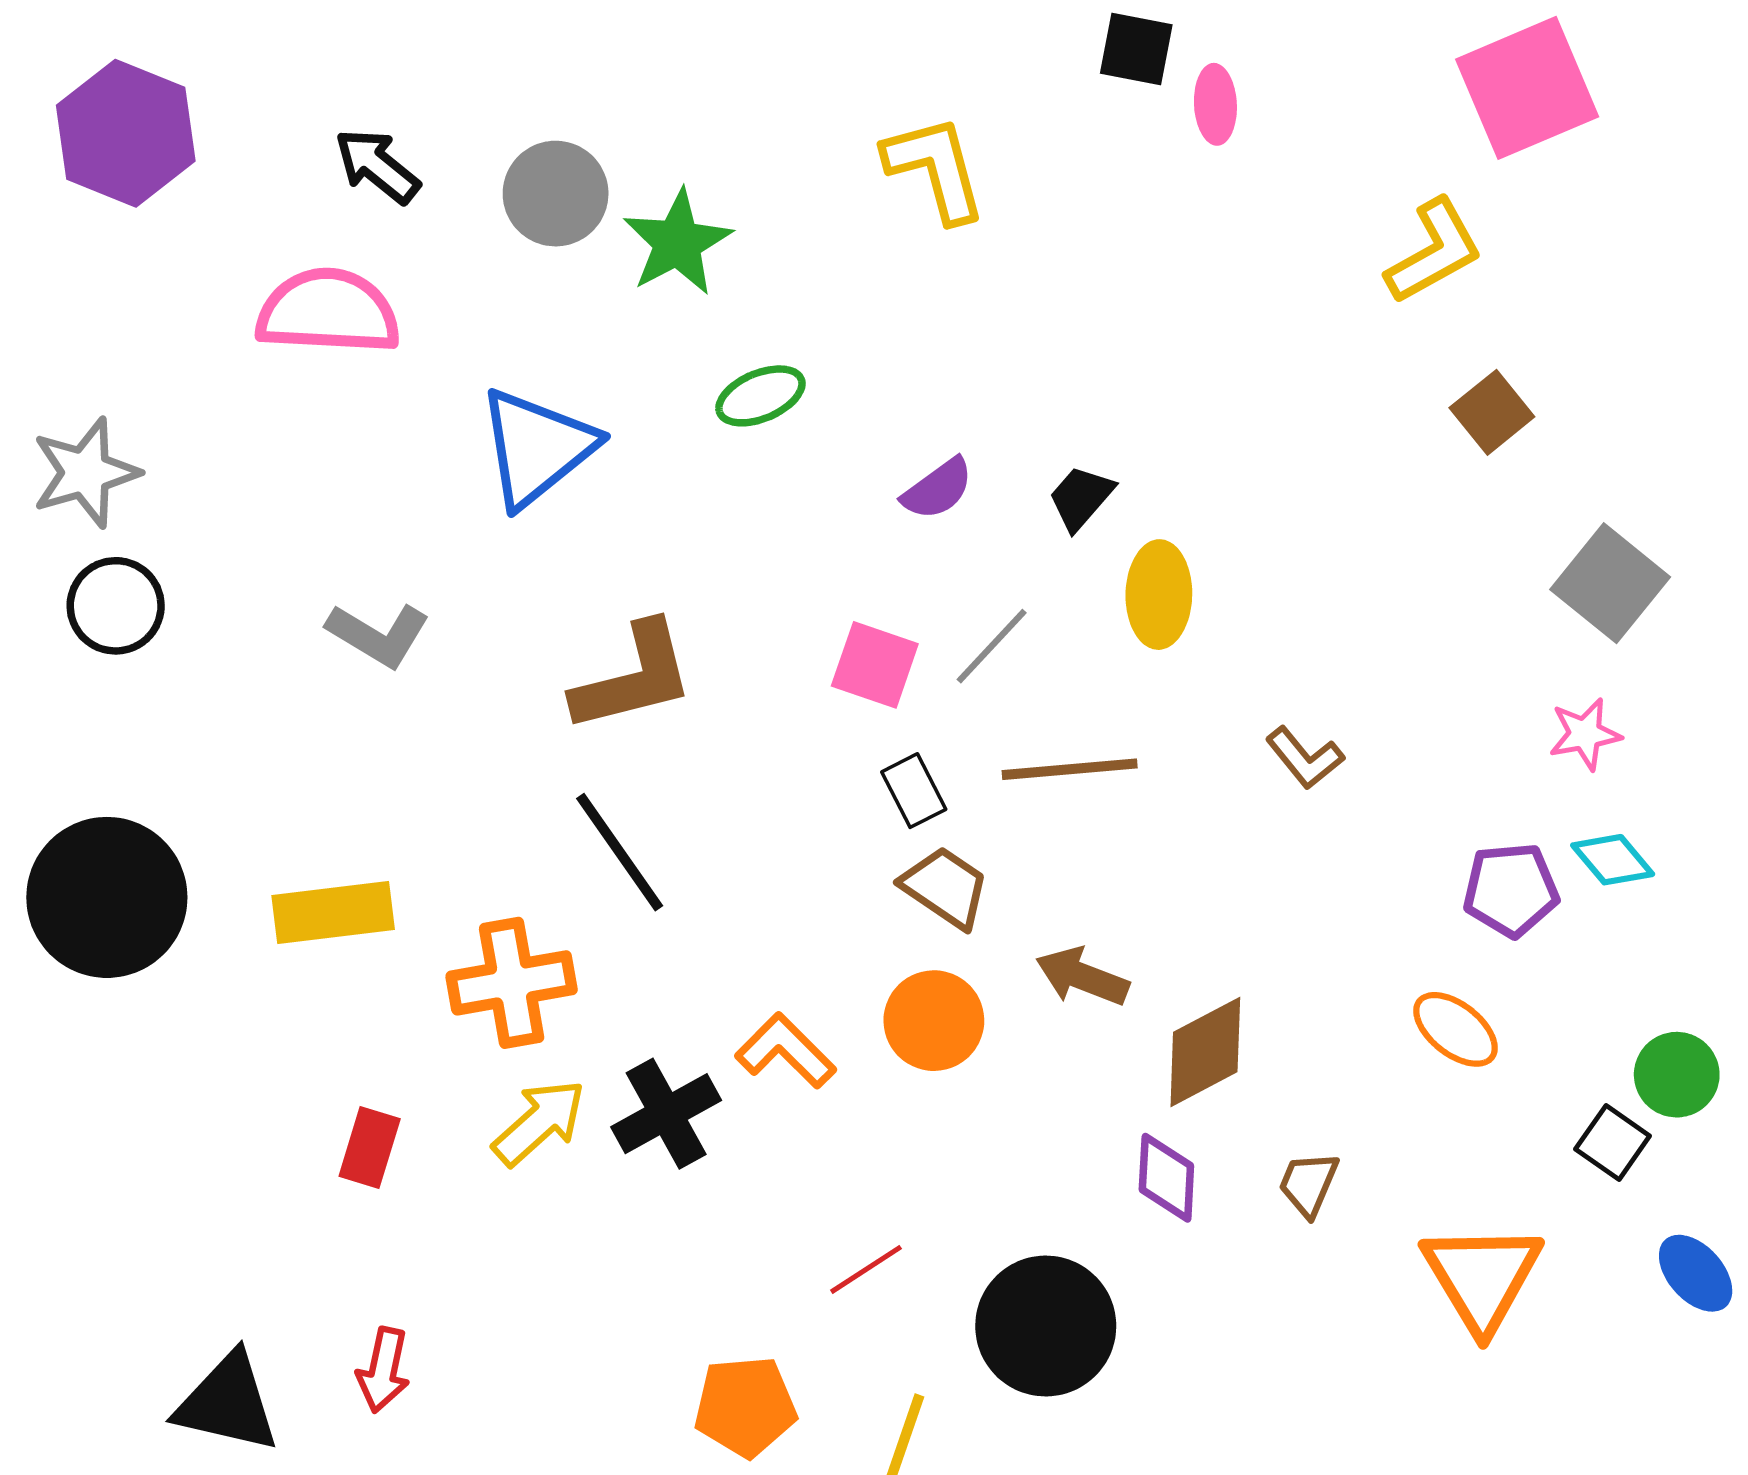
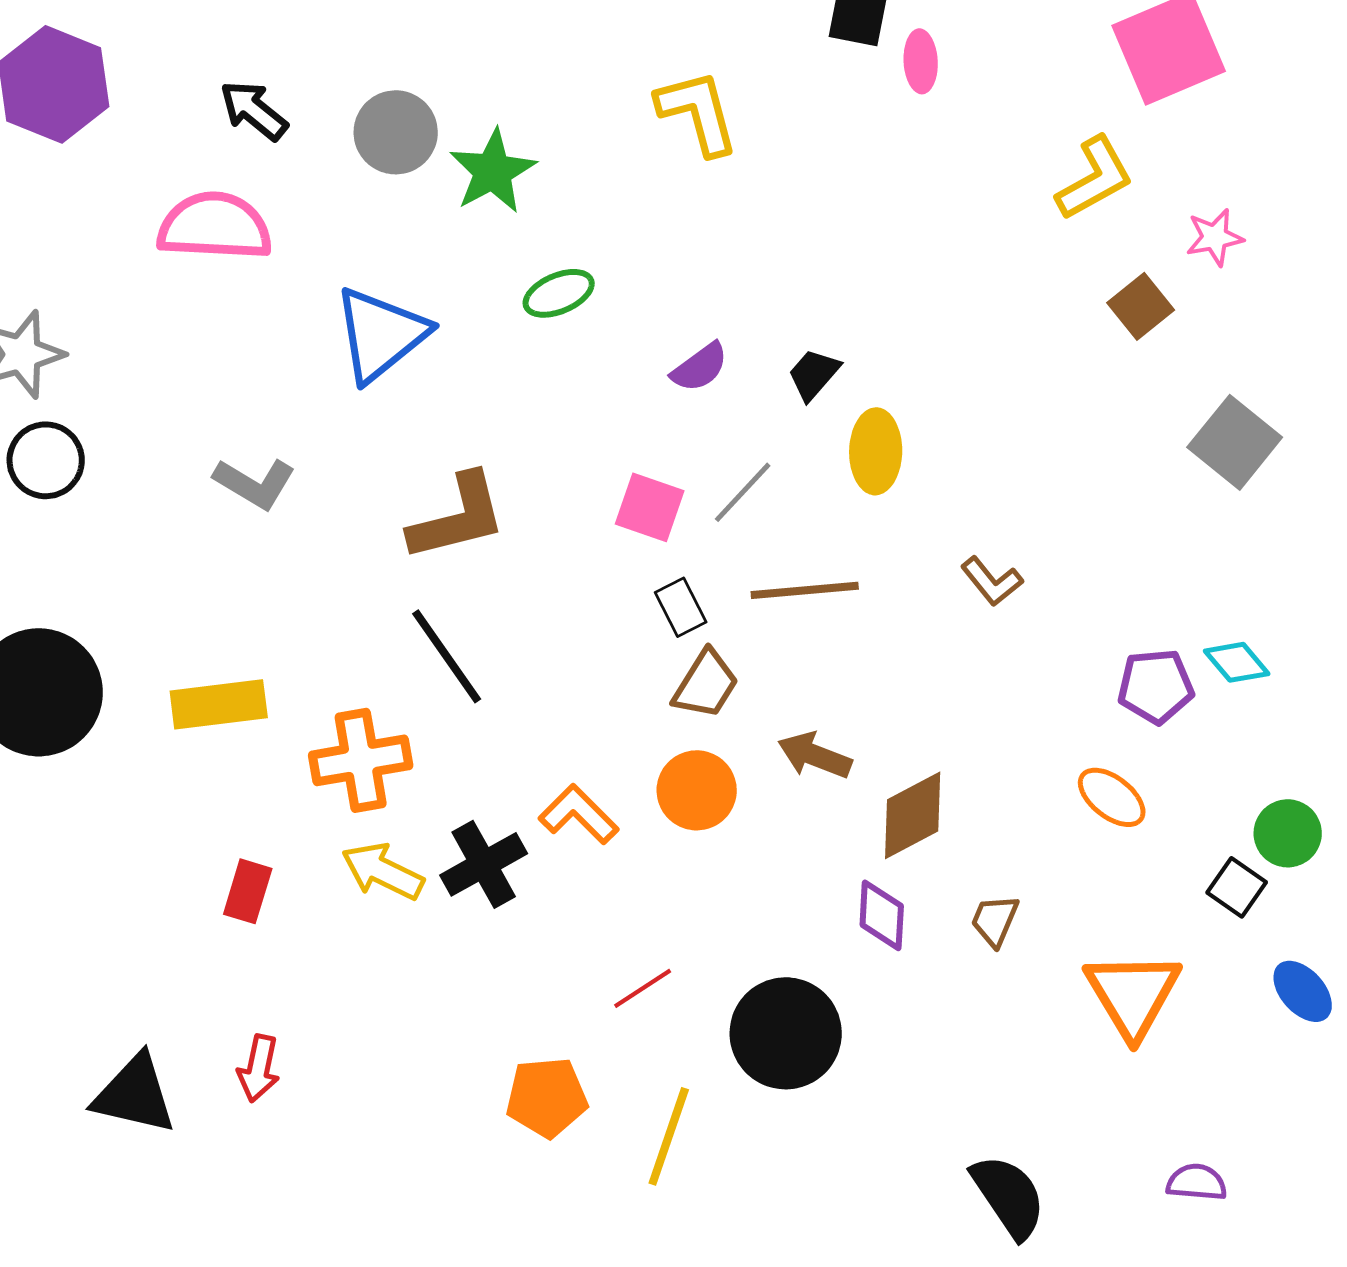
pink star: (1585, 734) -> (1215, 237), moved
brown trapezoid: (945, 887) -> (706, 684), turned 88
yellow arrow: (539, 1122) -> (383, 871), turned -112

